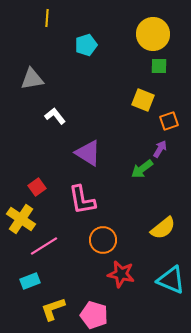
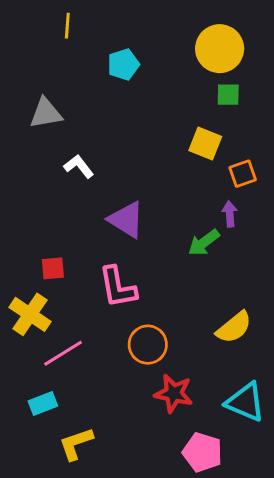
purple arrow: (160, 149) -> (230, 214), turned -36
red square: (37, 187) -> (53, 268), turned 30
pink pentagon: (94, 315) -> (202, 452), moved

